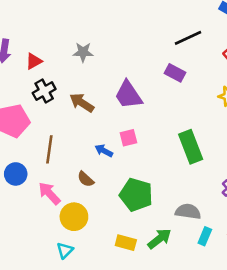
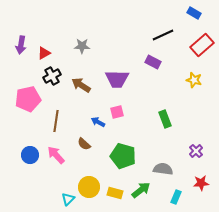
purple trapezoid: (128, 95) -> (117, 79), turned -55
green rectangle: (191, 147) -> (165, 119), size x0.7
blue circle: (16, 174) -> (30, 155), moved
yellow circle: (74, 217) -> (89, 187), moved
cyan rectangle: (205, 236) -> (176, 197), moved

